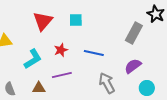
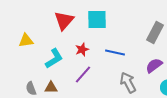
cyan square: (76, 20) -> (97, 20), size x1.5
purple line: (62, 75) -> (83, 74), turned -36
brown triangle: (39, 88) -> (51, 88), moved

